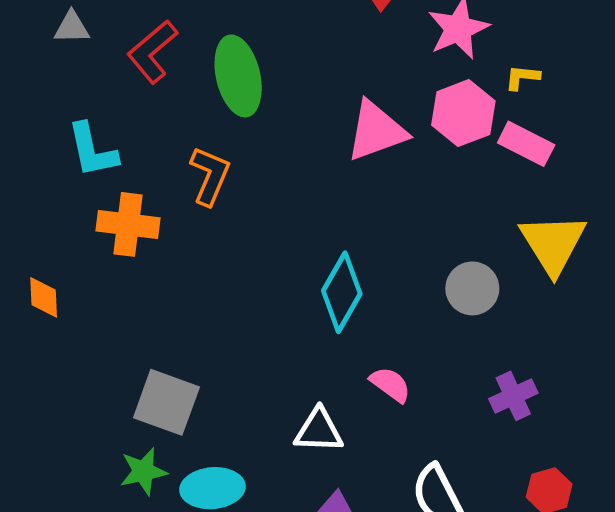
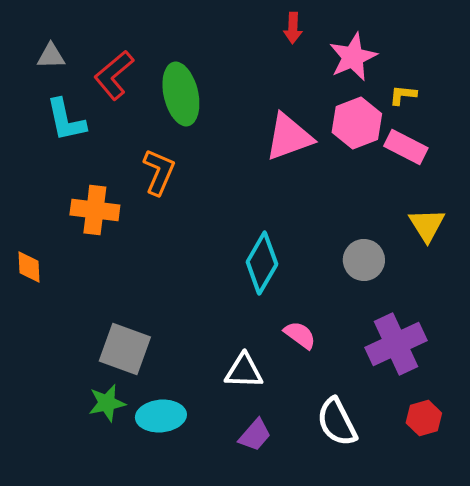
cyan L-shape: (92, 150) -> (66, 120), moved
yellow triangle: (553, 244) -> (427, 225), size x0.7
purple cross: (513, 396) -> (396, 344), size x1.6

